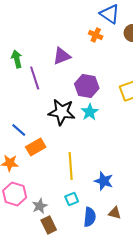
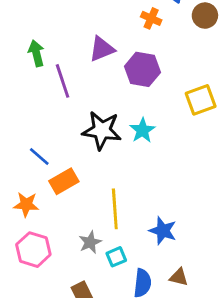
purple hexagon: (87, 86) -> (142, 69), moved
gray star: (40, 206) -> (90, 242), moved

